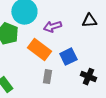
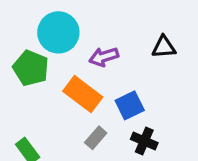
gray rectangle: (47, 77) -> (96, 138), turned 32
black cross: (88, 77) -> (144, 141), moved

